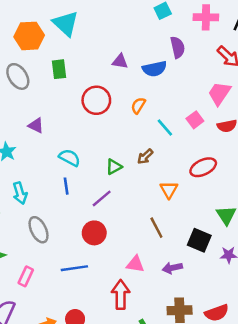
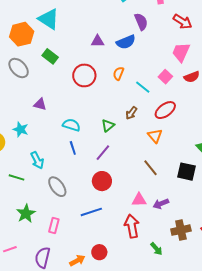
green rectangle: (59, 69) -> (50, 56), turned -35
red ellipse: (203, 167) -> (165, 110), moved
purple arrow: (172, 268) -> (161, 204), moved

